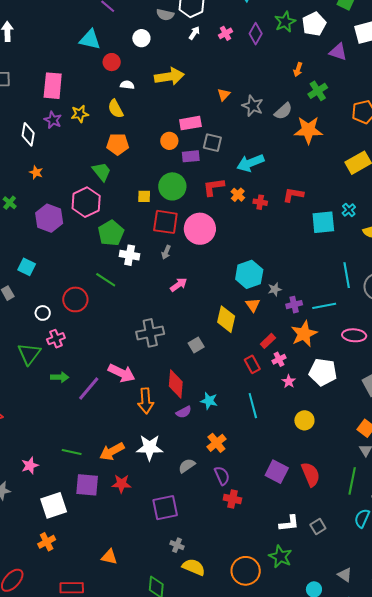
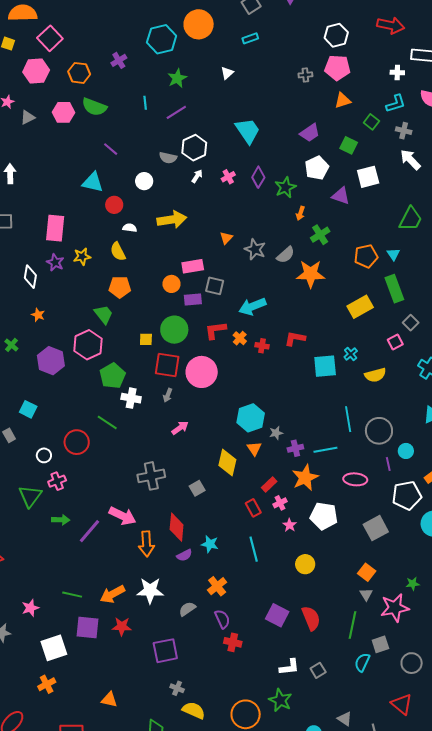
green star: (285, 22) -> (285, 187), moved

